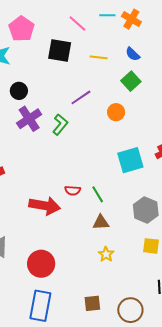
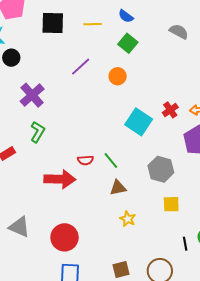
black circle: (19, 91) -> (11, 58), moved
green L-shape: (60, 125) -> (38, 132), moved
cyan square: (130, 160) -> (139, 122), turned -32

